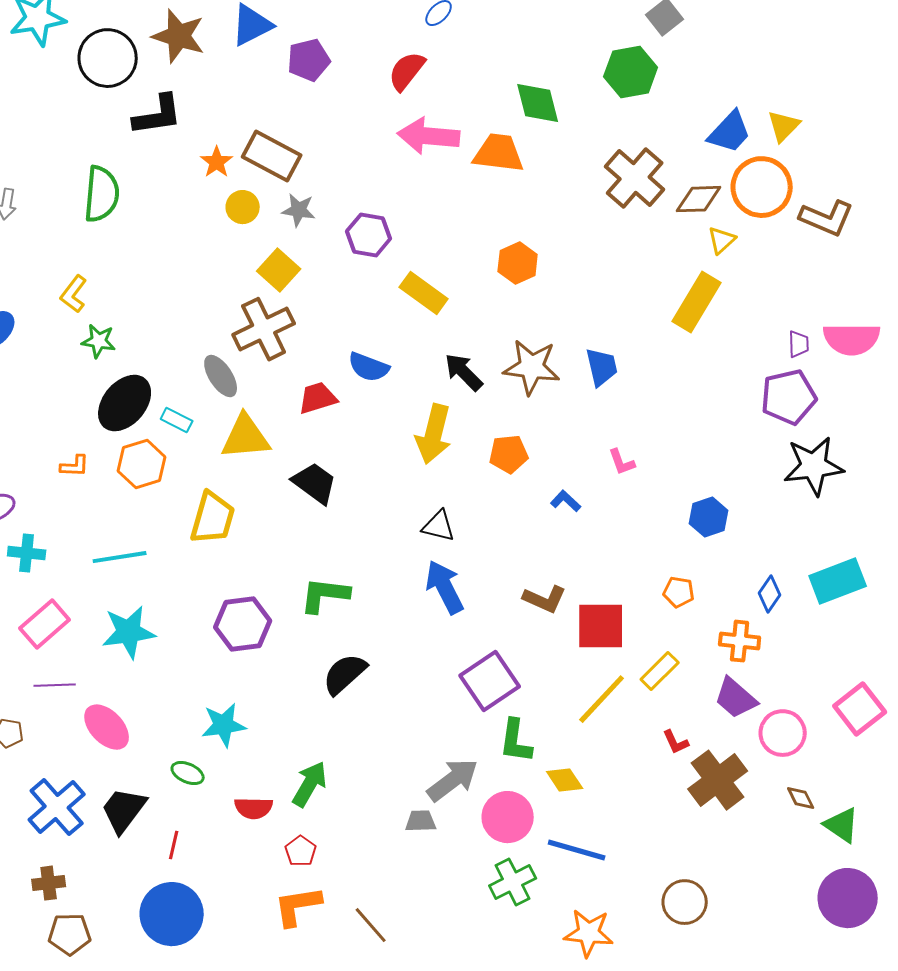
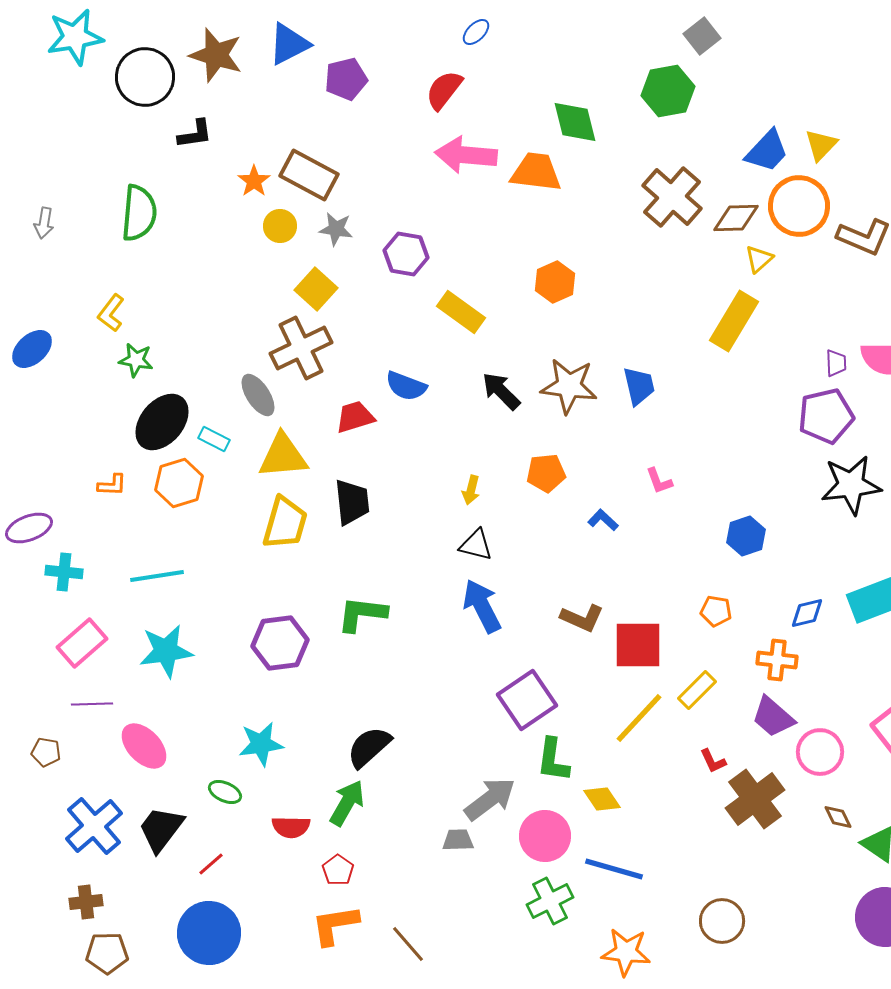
black L-shape: (158, 115) -> (195, 134), size x0.7
yellow arrow: (434, 434) -> (471, 490), moved, size x0.5
black trapezoid: (315, 483) -> (352, 502), turned 48
yellow trapezoid: (213, 518) -> (285, 523), moved
blue diamond: (770, 594) -> (807, 613), turned 42
black semicircle: (345, 674) -> (369, 747), moved
red line: (174, 845) -> (211, 864), turned 36

